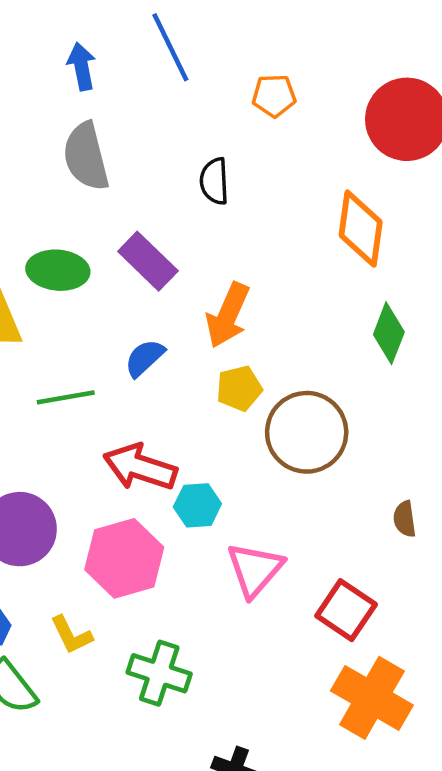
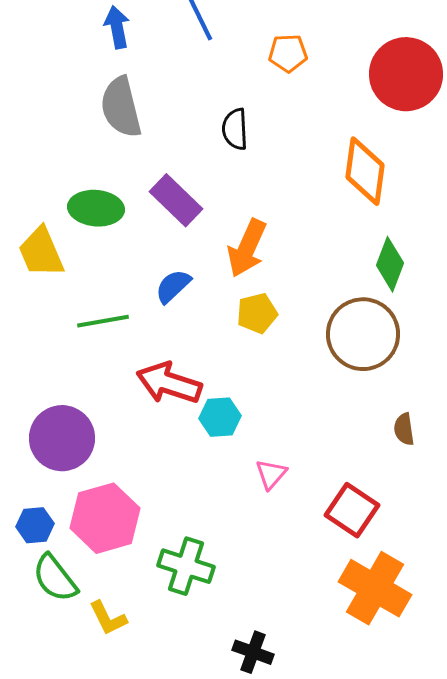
brown circle: (307, 432) -> (363, 334), moved
pink hexagon: (124, 558) -> (105, 518), moved
pink triangle: (255, 570) -> (271, 474), size x0.6
yellow L-shape: (71, 635) -> (108, 618), moved

